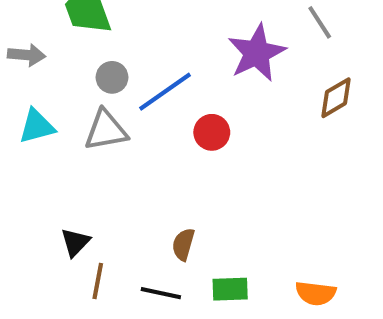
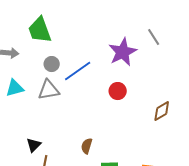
brown diamond: (336, 98) -> (162, 111), moved
red circle: (212, 132) -> (118, 91), moved

